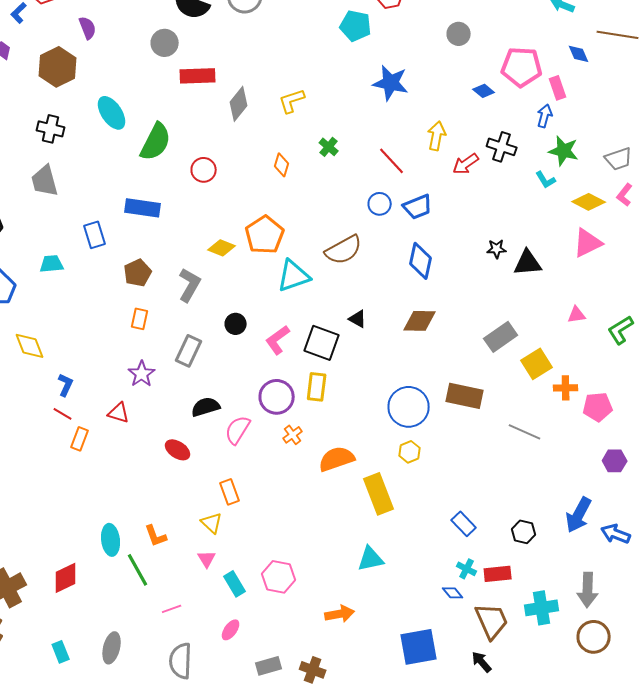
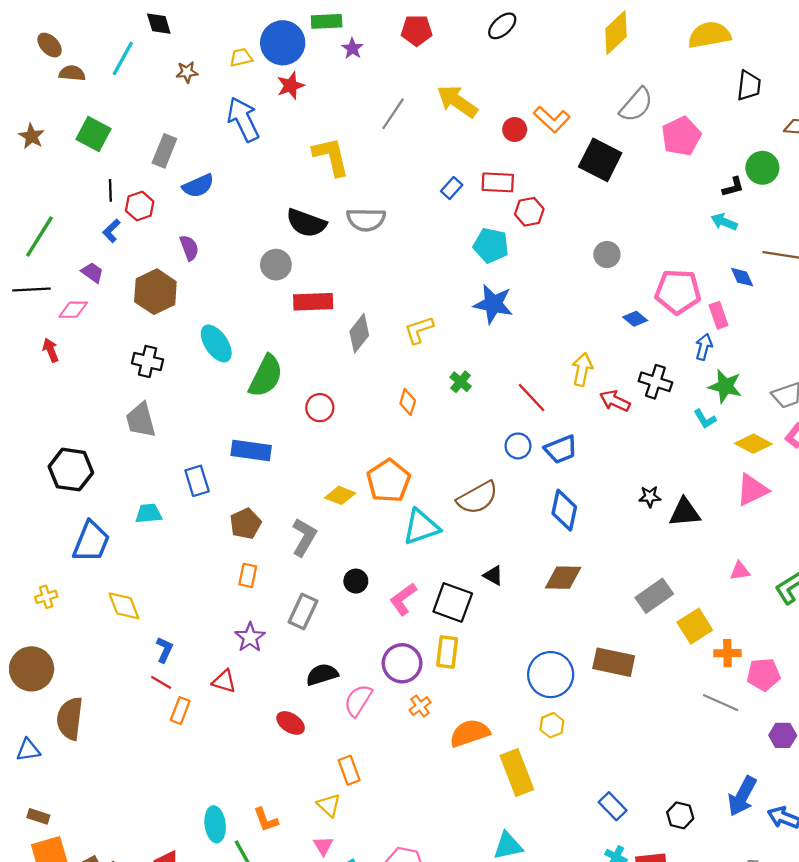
blue star: (391, 83) -> (493, 304), moved
red arrow: (466, 164) -> (615, 401), turned 60
gray line: (525, 432) -> (721, 703), moved

